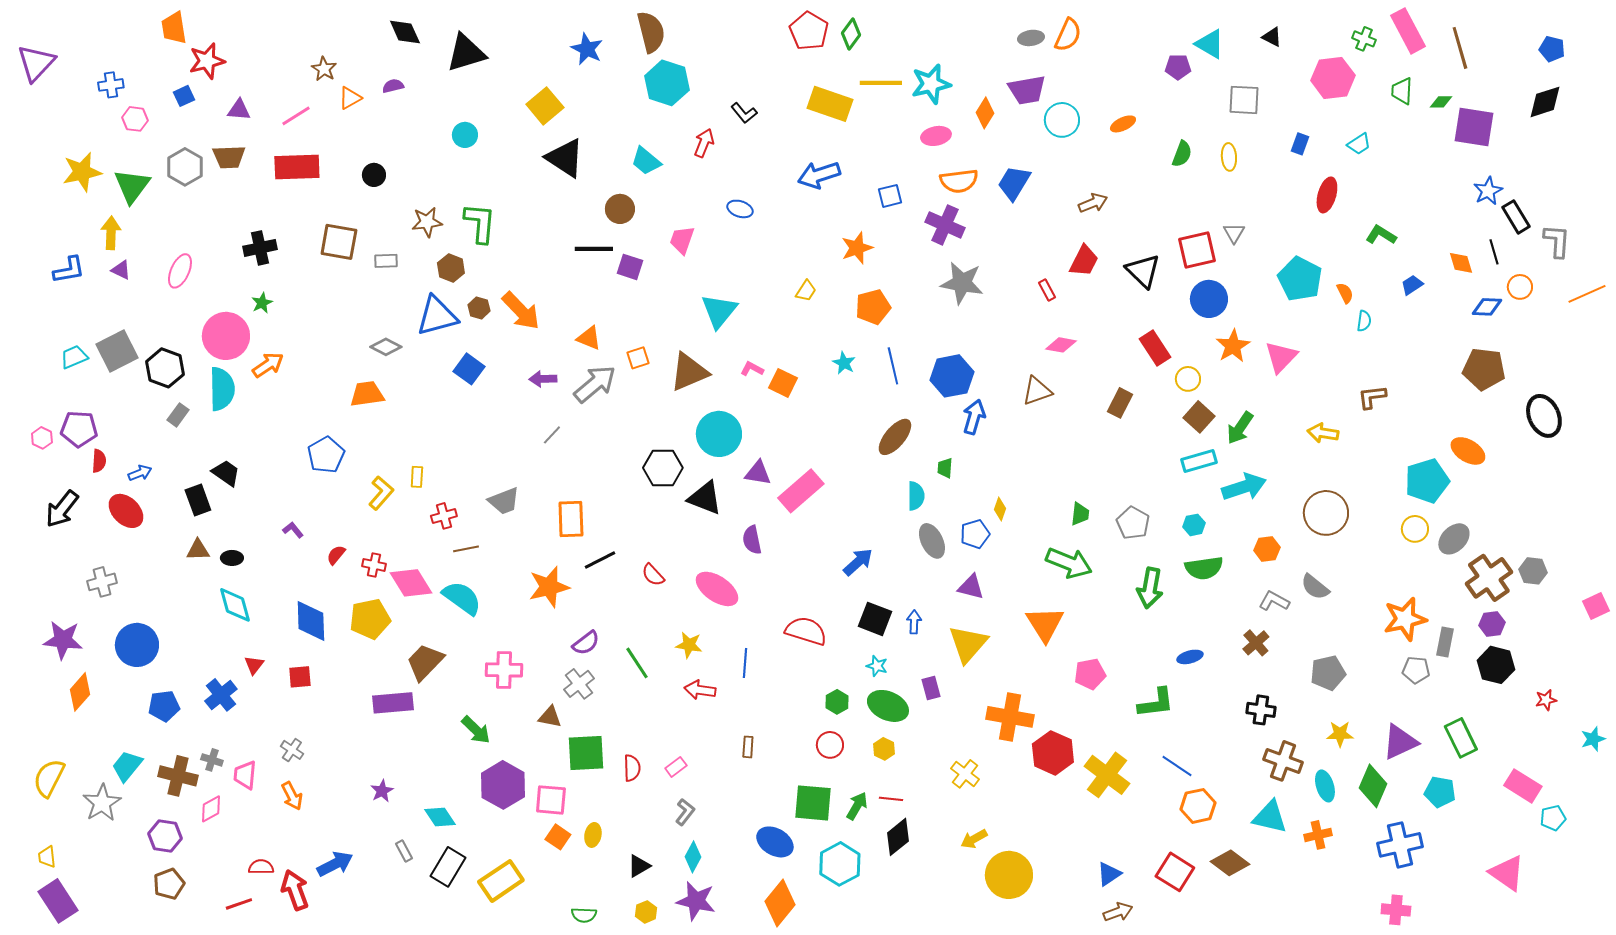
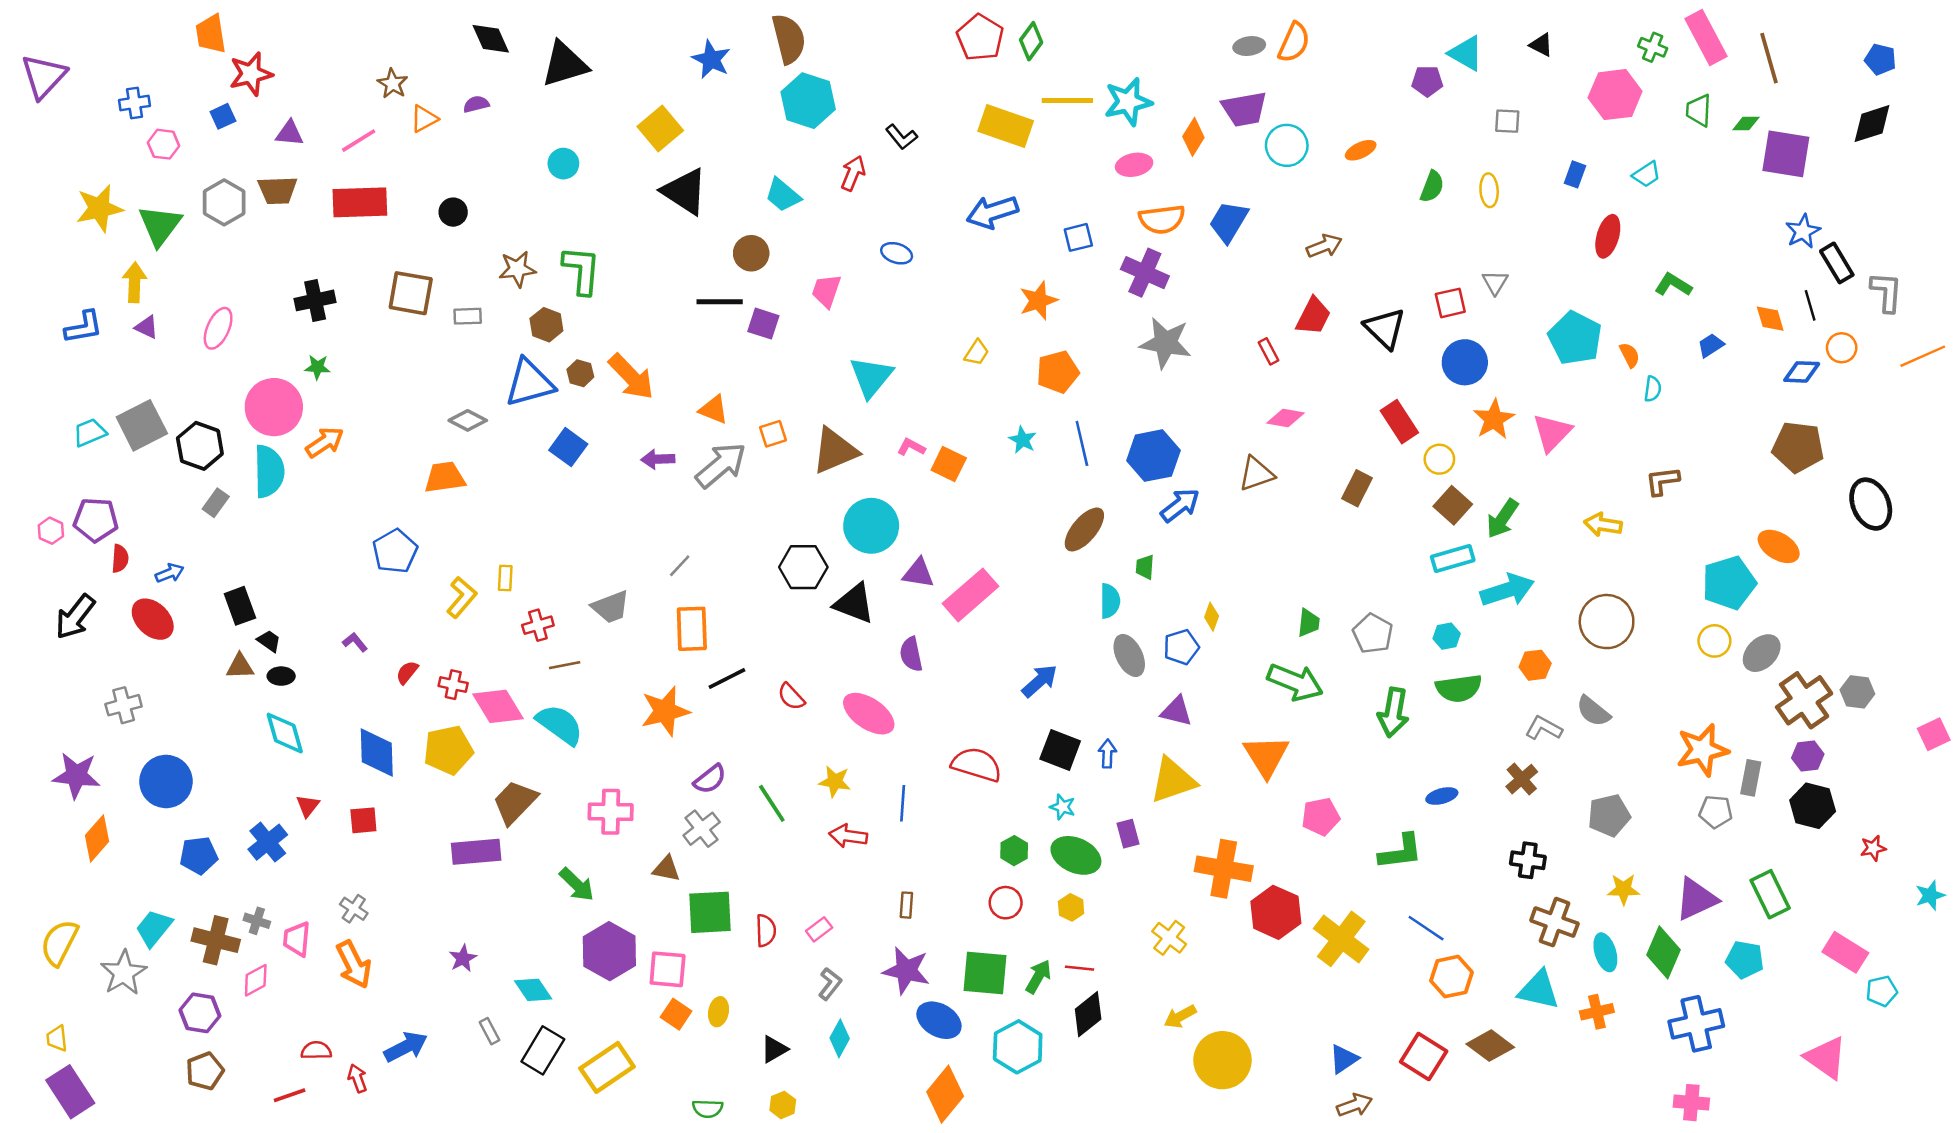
gray square: (1244, 100) -> (1507, 121), size x0.7
red square: (1197, 250) -> (1450, 303), size x0.7
green star: (262, 303) -> (317, 367), turned 30
blue arrow: (974, 417) -> (1180, 505), turned 36
gray line: (552, 435) -> (680, 566), moved
black trapezoid: (226, 473) -> (269, 641), moved, size x0.7
yellow triangle: (968, 644) -> (1173, 780), turned 30
orange arrow: (292, 796) -> (354, 964), size x1.4
red arrow: (295, 890) -> (357, 1078), size x0.6
purple star: (696, 901) -> (906, 970), moved

